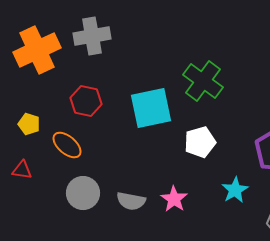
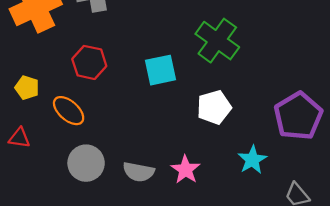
cyan square: (151, 108) -> (160, 70), size x0.7

